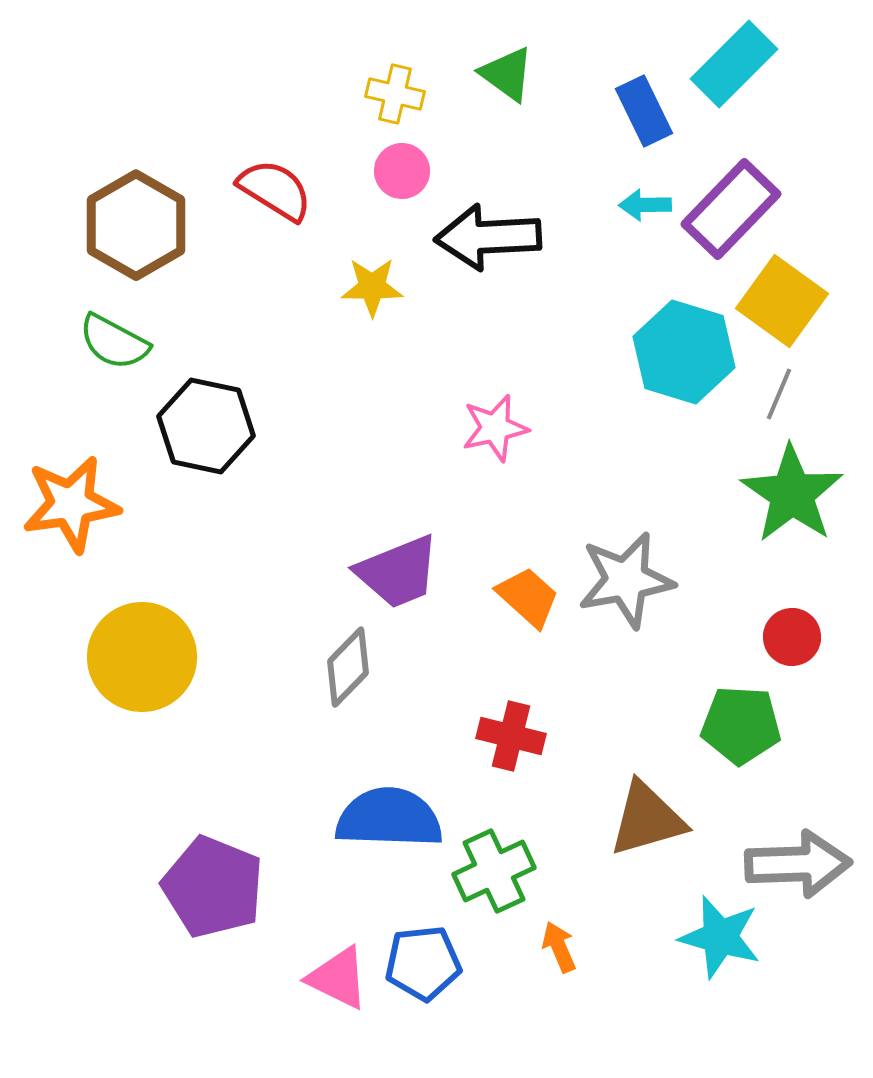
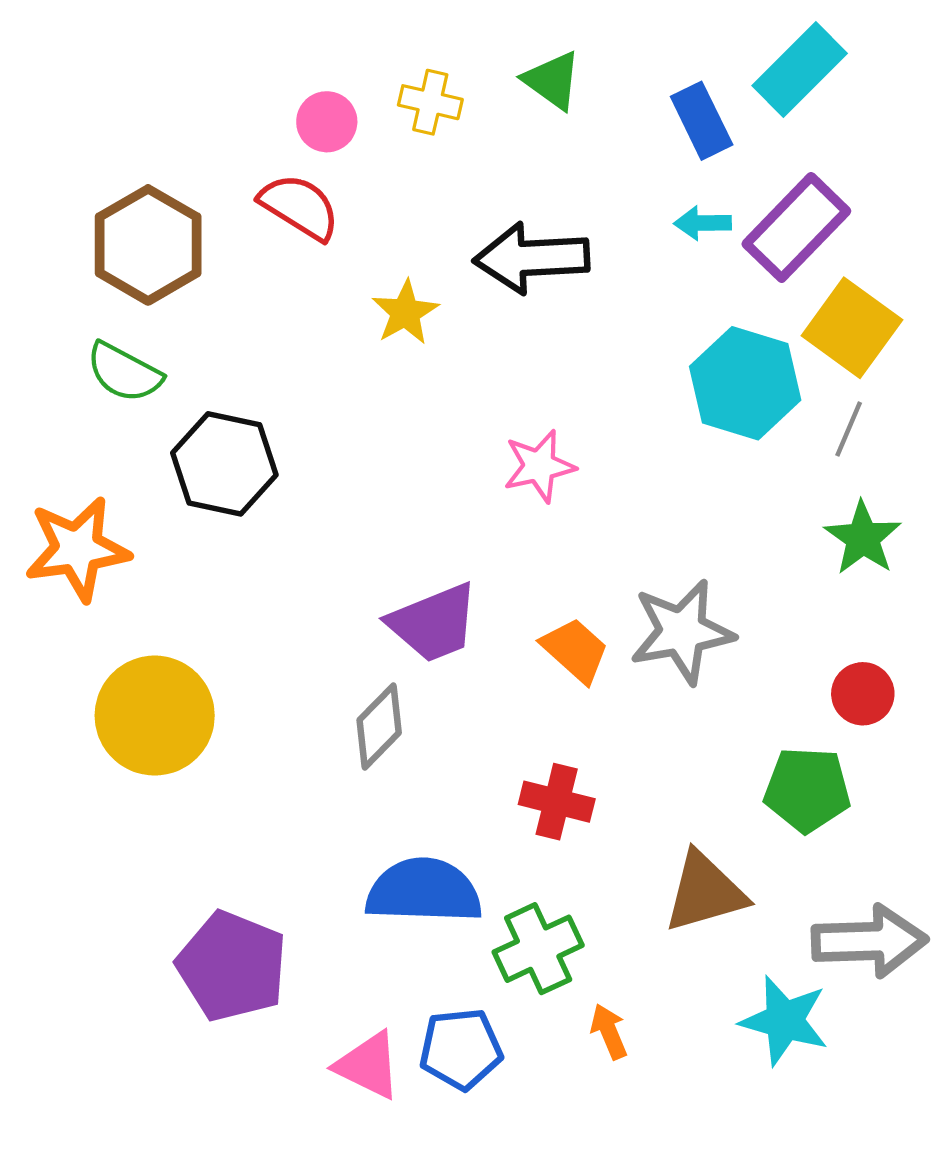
pink circle: (402, 171) -> (327, 122), moved
yellow star: (372, 287) -> (405, 312), turned -30
green star: (792, 494) -> (863, 538), size x0.7

